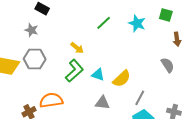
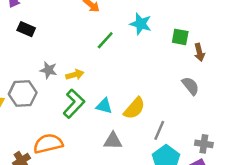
green square: (166, 15) -> (180, 37), moved
cyan star: (137, 23) -> (141, 24), moved
gray star: (31, 30) -> (48, 70), moved
yellow arrow: (77, 48) -> (75, 75), turned -48

